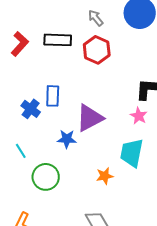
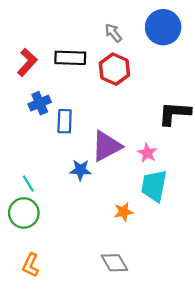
blue cross: (31, 109) -> (40, 103), moved, turned 30
pink star: (139, 116) -> (147, 153), moved
green circle: (46, 177) -> (24, 213), moved

